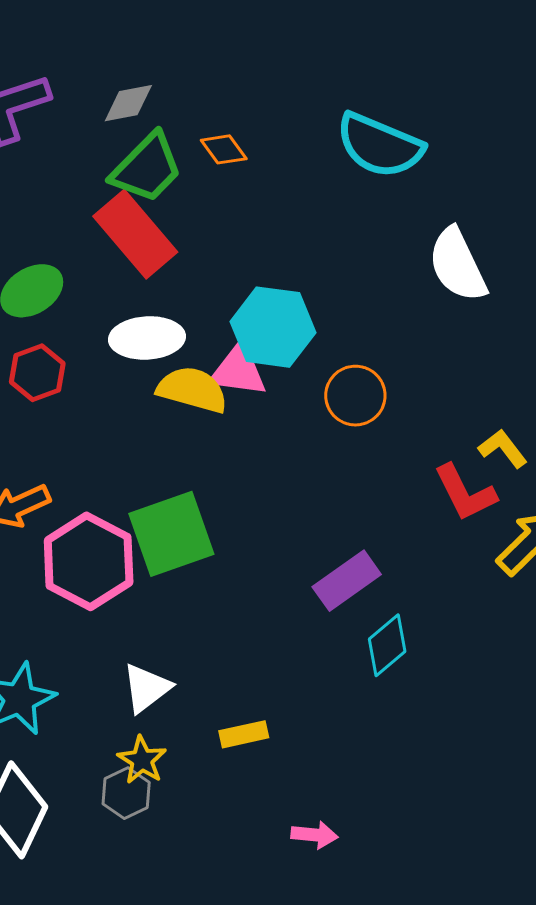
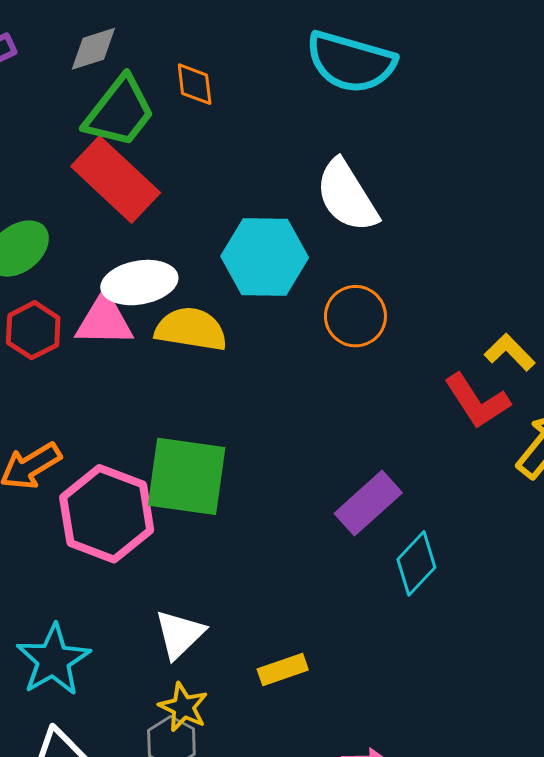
orange diamond: (224, 149) -> (195, 84), turned 36
white semicircle: (457, 265) -> (347, 196), moved
pink triangle: (238, 370) -> (104, 320), moved
green square: (171, 534) -> (187, 476), turned 34

